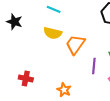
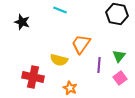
yellow semicircle: (53, 33) -> (59, 60), moved
red cross: (26, 78) -> (33, 77), size x1.5

